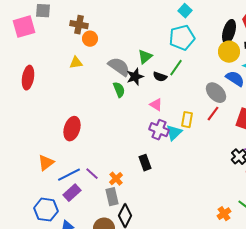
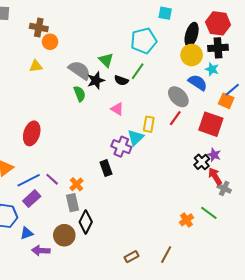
cyan square: (185, 11) -> (165, 13), moved, turned -32
green triangle: (145, 57) -> (106, 60), turned -35
purple cross: (159, 130) -> (121, 147), moved

